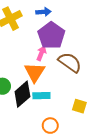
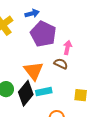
pink arrow: (41, 53) -> (67, 48), moved
brown semicircle: (70, 62) -> (61, 64), moved, size x0.6

